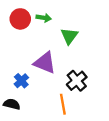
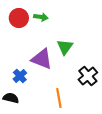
green triangle: (69, 36) -> (65, 47), moved
black cross: (77, 81) -> (88, 76), moved

